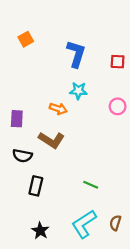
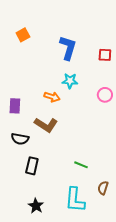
brown semicircle: (115, 223) -> (103, 188), moved
cyan L-shape: (84, 224) -> (75, 200), turned -52

